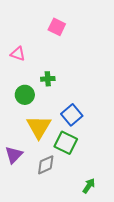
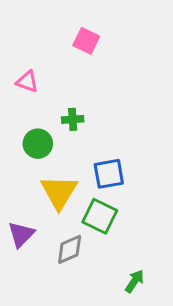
blue square: (72, 115) -> (109, 174), turned 30

